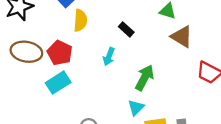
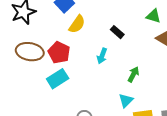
yellow semicircle: (80, 20) -> (77, 24), turned 30
green arrow: (145, 78) -> (133, 74), size x0.7

